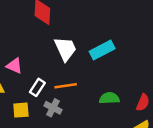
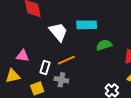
cyan rectangle: (102, 50) -> (87, 25), turned 42
green semicircle: (109, 98) -> (104, 45), moved

